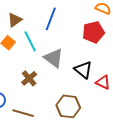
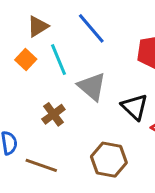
blue line: (51, 19) -> (91, 28), turned -65

